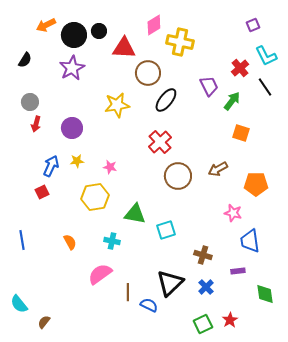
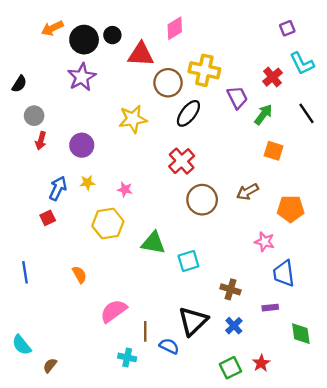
yellow cross: (180, 42) -> (204, 70), moved
black semicircle: (25, 60) -> (19, 84), moved
black line: (265, 87) -> (307, 113), moved
cyan cross: (112, 241) -> (127, 357), moved

